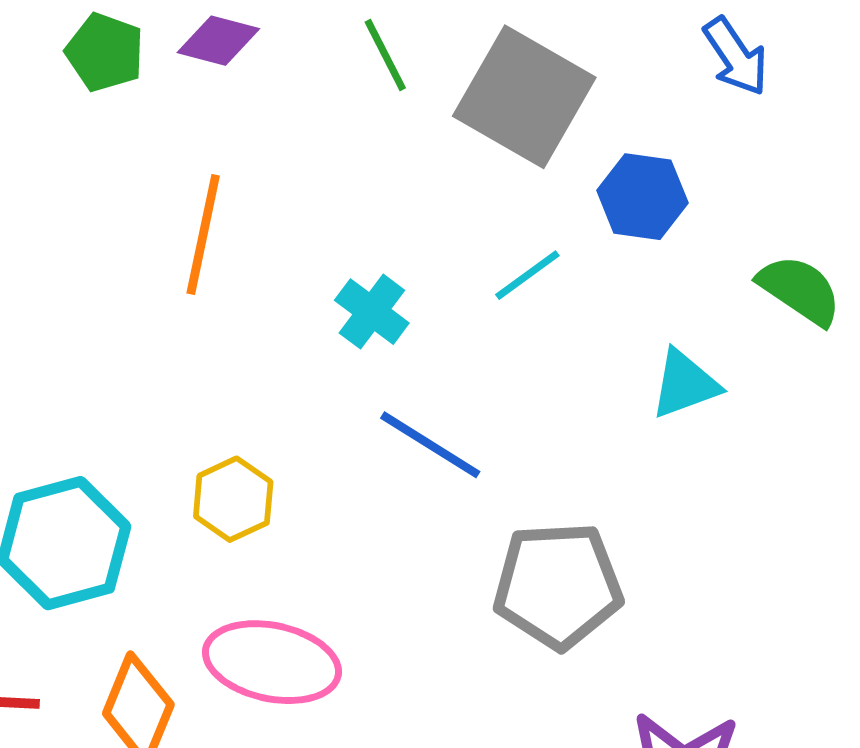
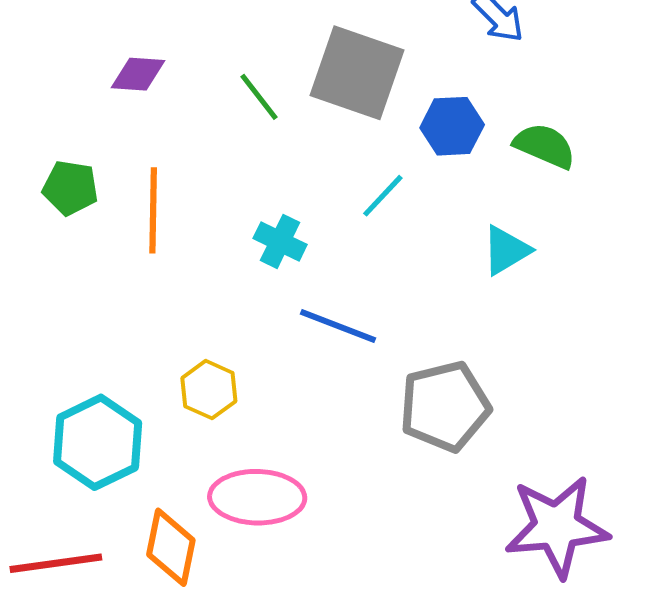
green pentagon: (105, 52) -> (70, 188), moved
green line: (385, 55) -> (259, 97), moved
green semicircle: (800, 290) -> (545, 146), moved

